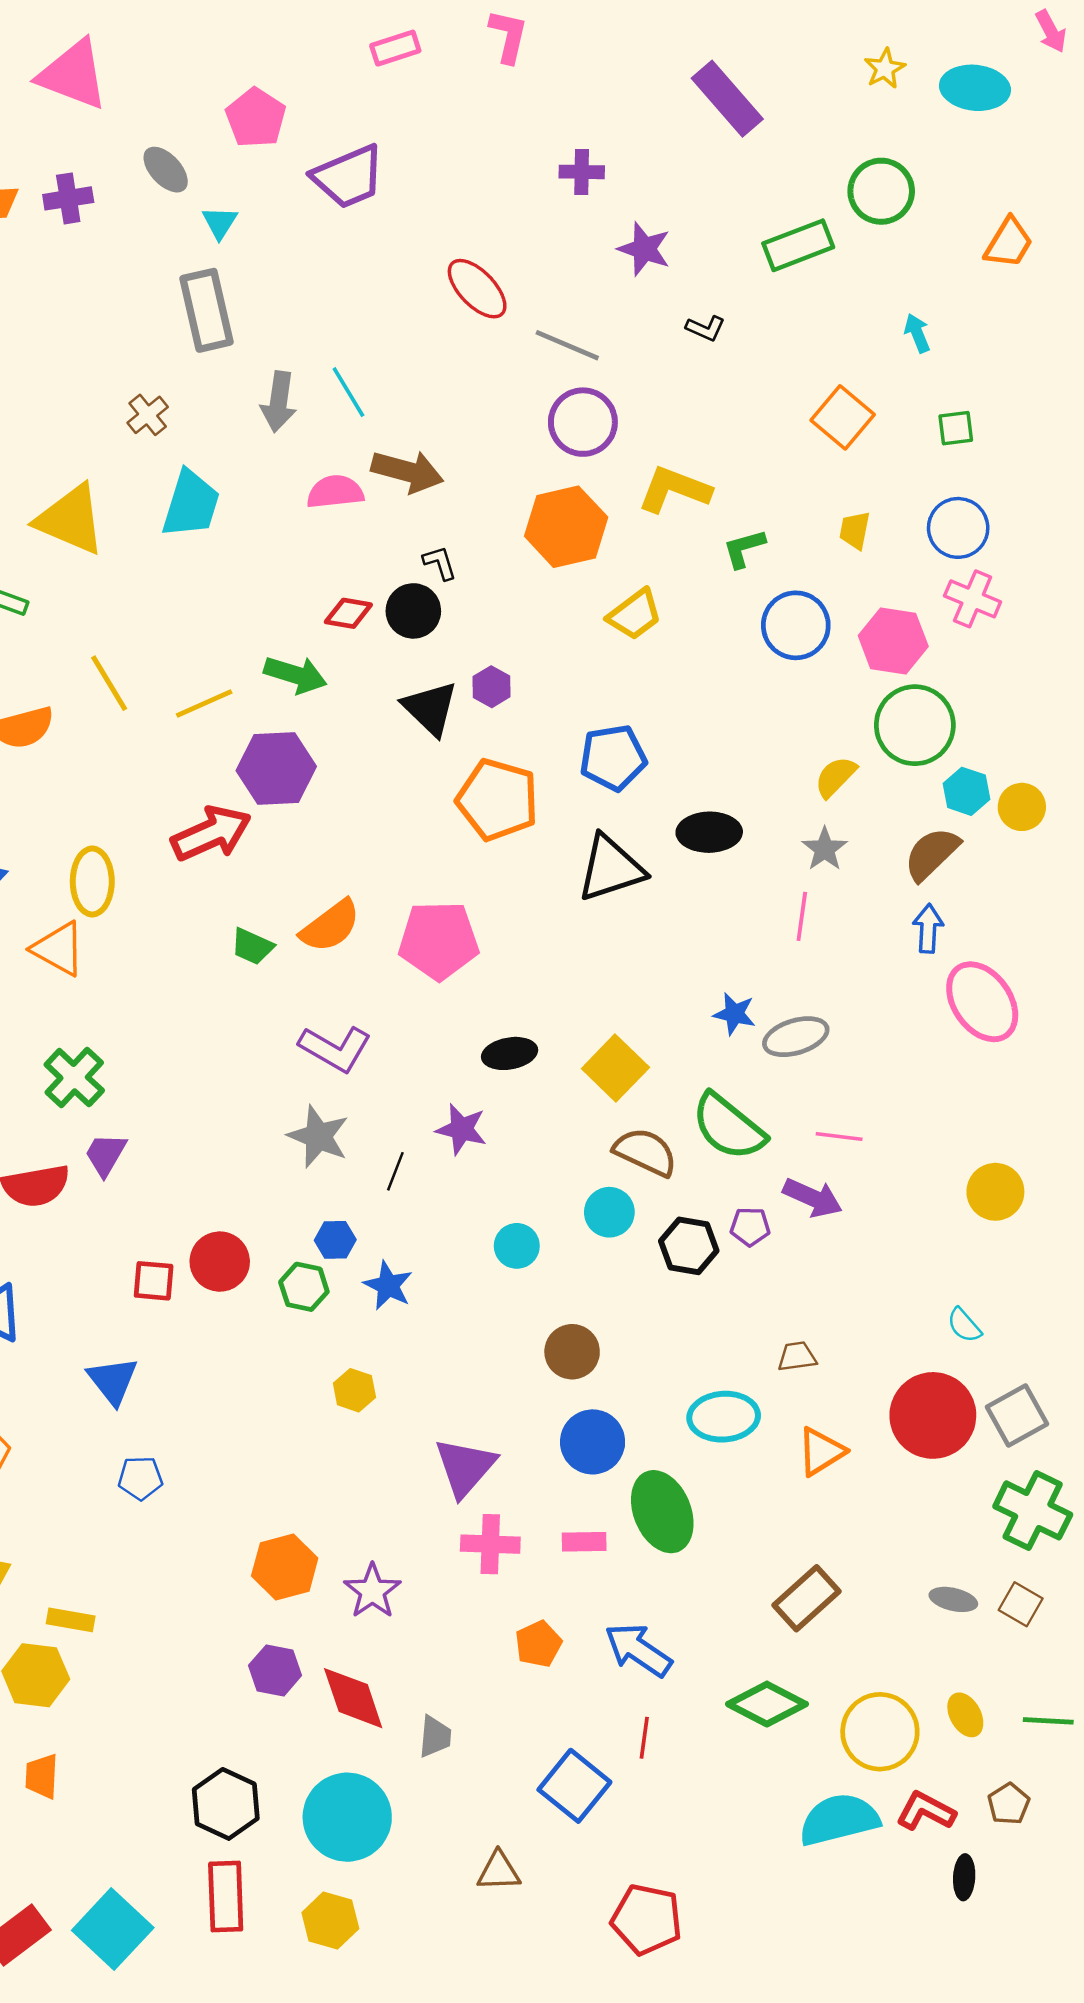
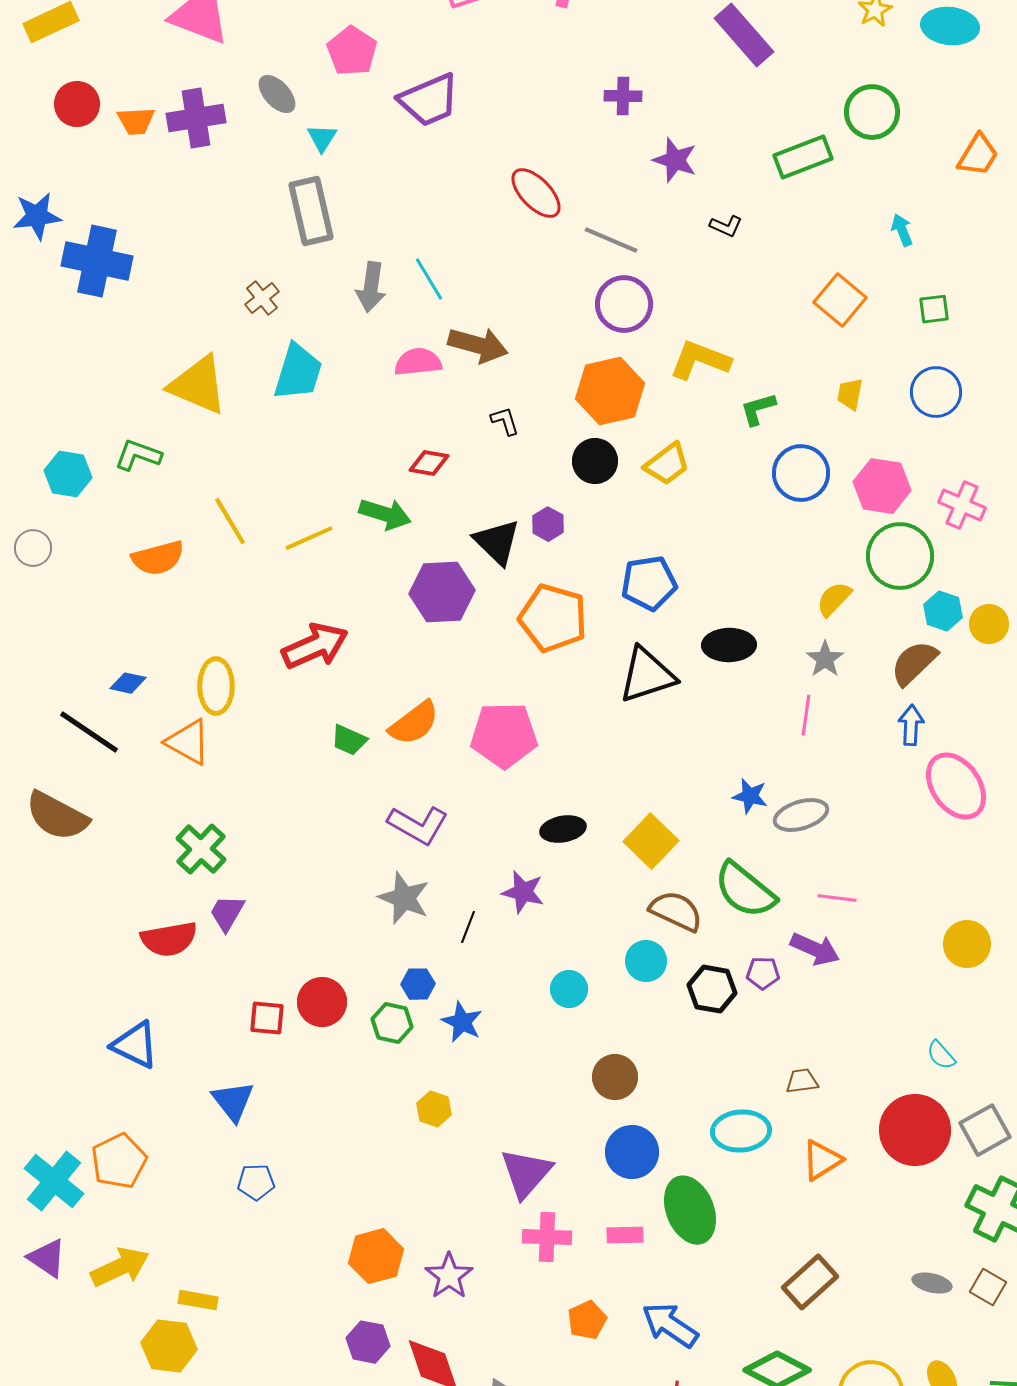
purple cross: (68, 198) -> (196, 118), size x1.4
pink cross: (973, 599) -> (962, 505), moved
black circle: (413, 611) -> (595, 461), moved
purple hexagon: (276, 768) -> (442, 592), moved

